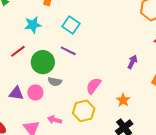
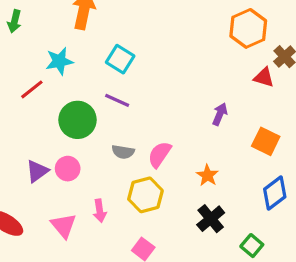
red line: (18, 51) -> (32, 89), moved
gray semicircle: (55, 82) -> (123, 152), moved
purple triangle: (16, 93) -> (37, 171), turned -42
pink arrow: (55, 120) -> (100, 211), turned -112

